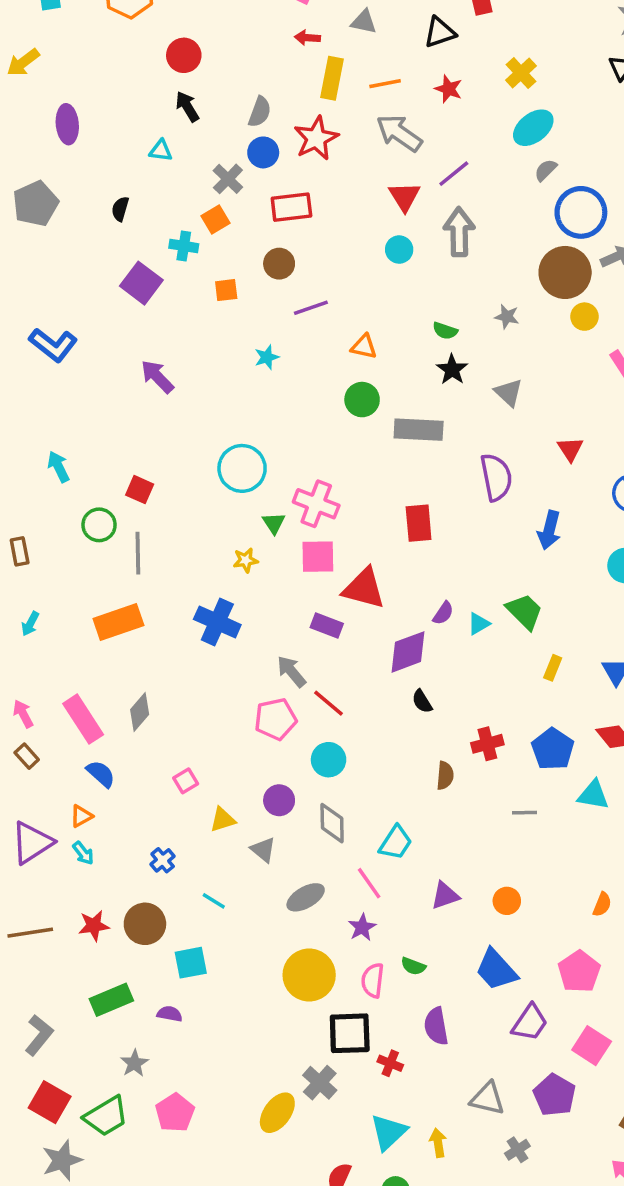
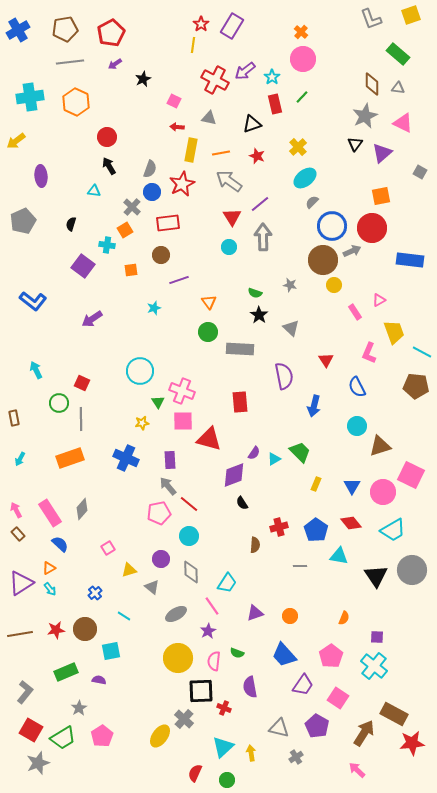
orange triangle: (364, 347) -> (209, 302), turned 42
purple arrow: (157, 377) -> (92, 319), turned -80
purple rectangle: (327, 625) -> (170, 460), moved, turned 66

